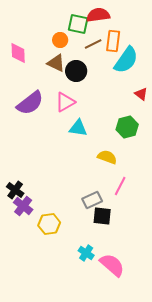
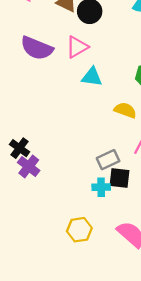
purple semicircle: (30, 103) -> (37, 48), turned 60
yellow hexagon: (49, 224) -> (79, 230), moved
cyan cross: (86, 253) -> (101, 187), moved, turned -35

